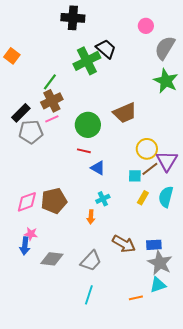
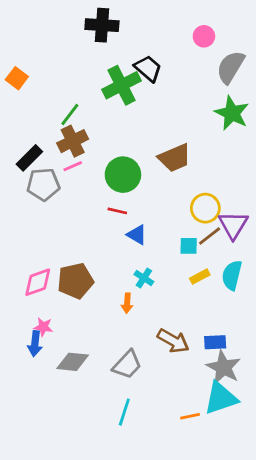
yellow rectangle: (143, 198) -> (200, 277), turned 32
cyan cross: (103, 199) -> (144, 278), turned -32
cyan triangle: (158, 285) -> (221, 398), size x1.5

